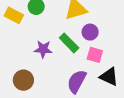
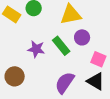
pink square: (95, 55) -> (98, 59), moved

